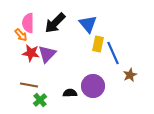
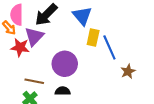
purple triangle: (47, 54) -> (34, 37), moved
brown line: (29, 85) -> (34, 81), moved
purple circle: (93, 86) -> (65, 64), moved

